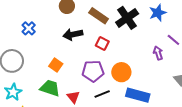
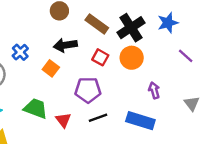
blue cross: (29, 28) -> (20, 52), moved
purple arrow: (158, 53) -> (154, 90), moved
orange square: (56, 65) -> (51, 68), moved
orange circle: (121, 72) -> (132, 58), moved

